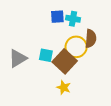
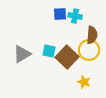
yellow circle: (76, 47) -> (89, 50), moved
yellow star: (64, 87) -> (84, 82), moved

